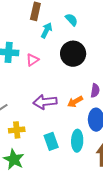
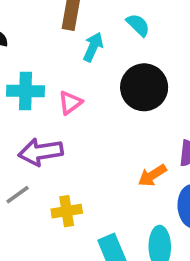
purple arrow: (45, 102) -> (41, 152), moved
yellow cross: (17, 130) -> (67, 211), moved

